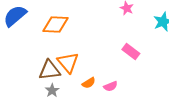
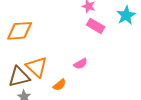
pink rectangle: (131, 52) -> (96, 26), moved
pink semicircle: (111, 86) -> (80, 64), moved

